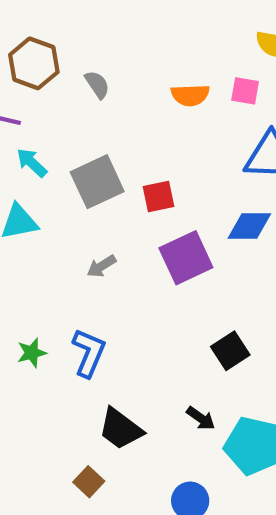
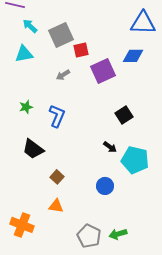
red square: (158, 196) -> (81, 50), moved
green star: (32, 353) -> (26, 107), moved
black trapezoid: (120, 429) -> (33, 149), moved

